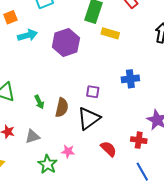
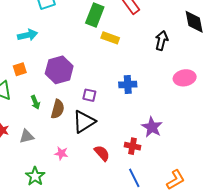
orange square: (10, 17) -> (20, 69), moved
purple hexagon: (66, 43) -> (59, 70), moved
green star: (48, 164) -> (35, 176), moved

